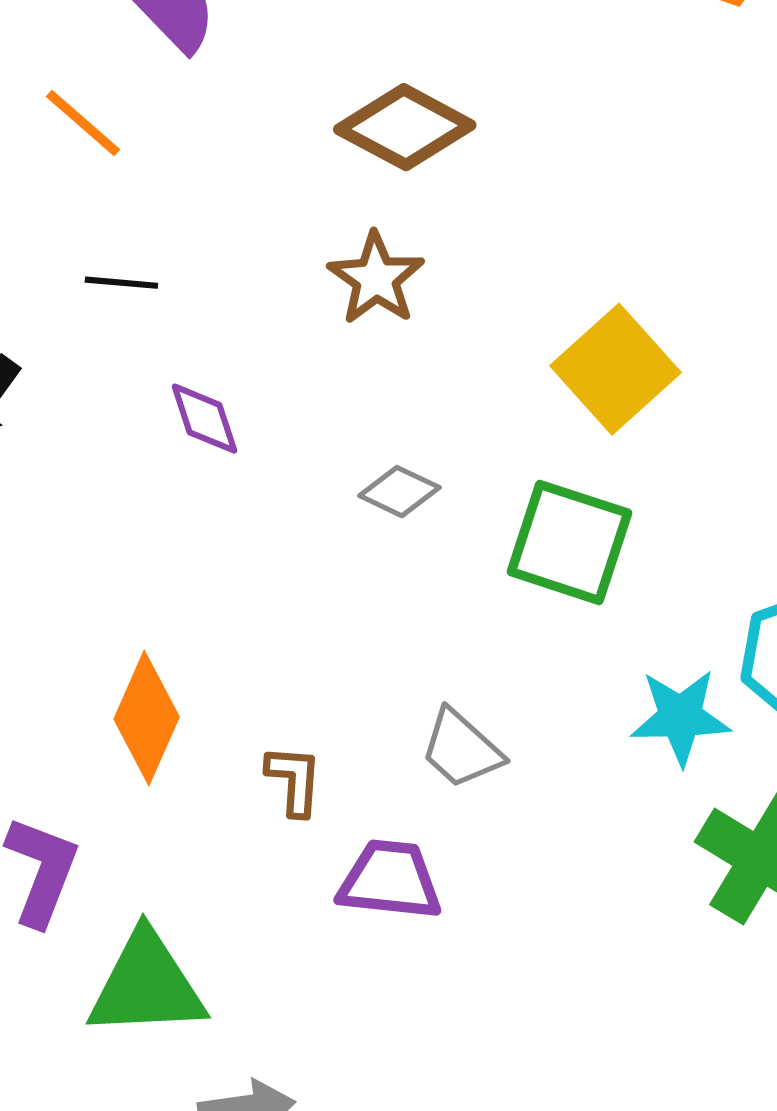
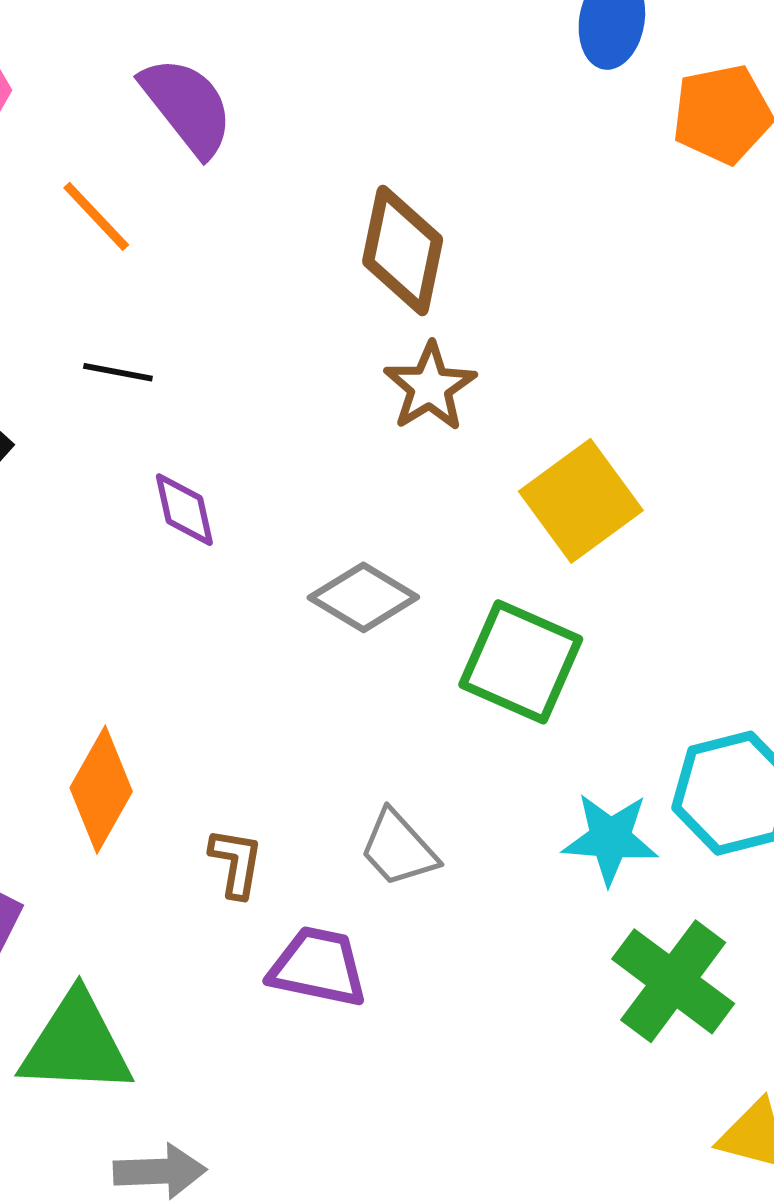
brown diamond: (405, 127) -> (403, 251), turned 68
brown star: (376, 278) -> (430, 387), moved
gray diamond: (399, 492) -> (363, 597), size x1.4

